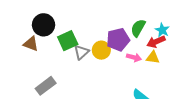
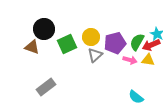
green semicircle: (138, 28) -> (137, 42), moved
yellow circle: (101, 50) -> (91, 37), moved
gray triangle: (81, 52) -> (95, 55), moved

